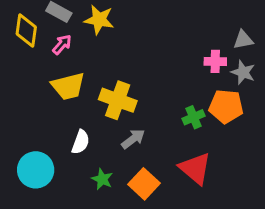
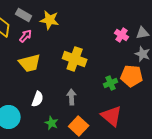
pink cross: (215, 61) -> (122, 35), moved, turned 32
yellow cross: (118, 100) -> (75, 59), moved
gray arrow: (133, 139) -> (72, 97), turned -56

